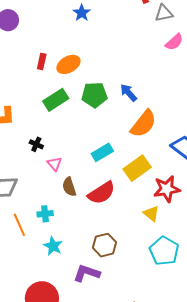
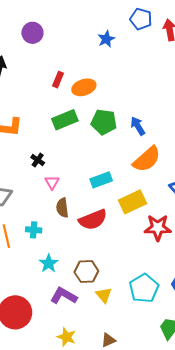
yellow triangle: (151, 214) -> (104, 295), moved
cyan star: (53, 246) -> (49, 263), moved

